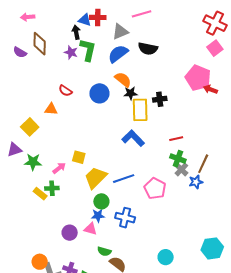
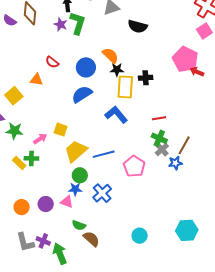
blue semicircle: (118, 54) -> (82, 94), moved
blue cross: (125, 218) -> (102, 193), turned 30
orange circle: (40, 262) -> (22, 207), moved

